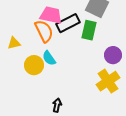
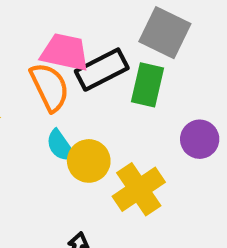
yellow circle: (34, 65) -> (89, 161), moved
yellow cross: (108, 81) -> (139, 189), moved

